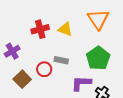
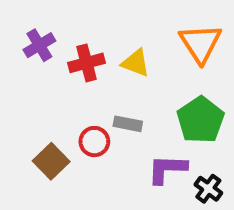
purple cross: (12, 51) -> (39, 45), moved

